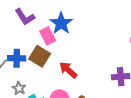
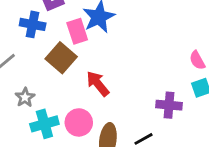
blue cross: (17, 58) -> (33, 24), moved

